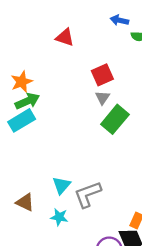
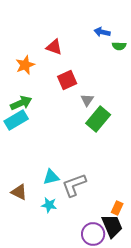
red square: (102, 75) -> (67, 80), moved
orange star: (22, 82) -> (25, 65), moved
cyan triangle: (61, 185) -> (51, 177), turned 36

